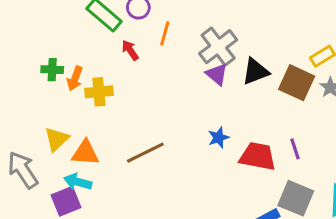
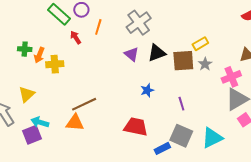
gray cross: (218, 47) -> (139, 23), moved
brown square: (297, 83) -> (183, 61), turned -30
blue star: (218, 138) -> (147, 90), moved
orange triangle: (85, 153) -> (75, 123), moved
red trapezoid: (258, 156) -> (136, 127), moved

